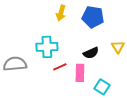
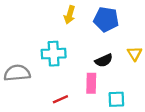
red line: (60, 67) -> (60, 99), moved
cyan square: (102, 87) -> (116, 99), turned -35

